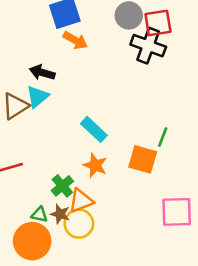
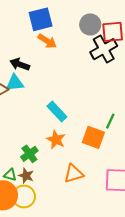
black cross: (148, 46) -> (104, 49), turned 36
cyan triangle: (37, 97) -> (15, 83), turned 30
orange triangle: (81, 201) -> (74, 174), moved
yellow circle: (79, 224) -> (24, 197), moved

